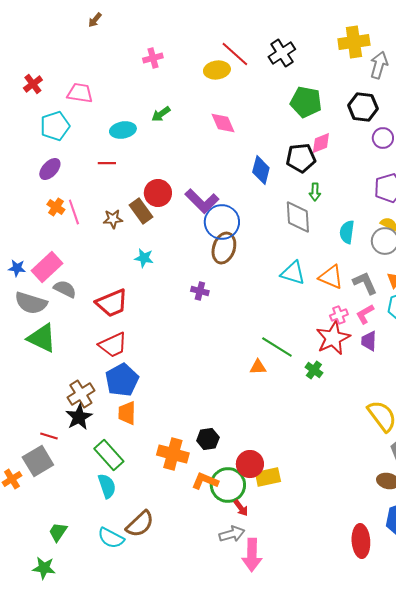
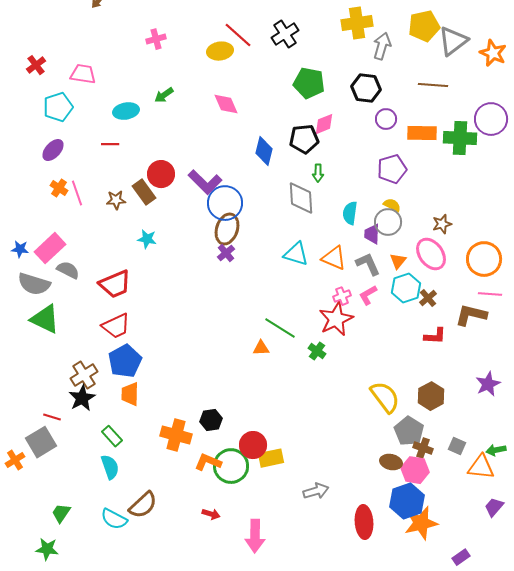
purple cross: (200, 291) -> (226, 253), moved, turned 36
purple trapezoid: (369, 341) -> (372, 234), moved
green rectangle: (109, 455) -> (112, 436), size x0.7
red arrow: (241, 508) -> (211, 514), moved, turned -36
gray arrow: (232, 534) -> (316, 491), moved

